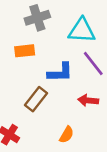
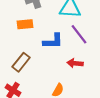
brown rectangle: (36, 99) -> (21, 62), moved

